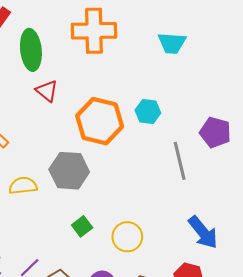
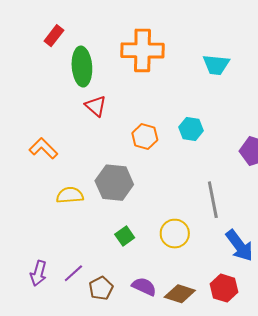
orange hexagon: (100, 121) -> (145, 137), size x0.6
gray line: (180, 161) -> (213, 200), moved
yellow circle: (127, 237) -> (175, 234), moved

